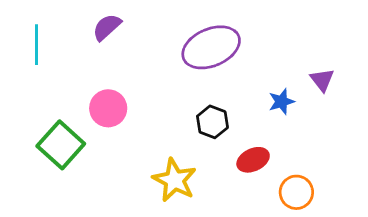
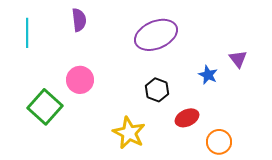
purple semicircle: (107, 27) -> (79, 20), turned 125
blue star: (281, 102) -> (208, 75), turned -30

